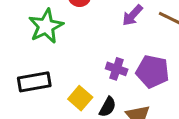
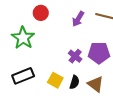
purple cross: (117, 69) -> (75, 56), turned 32

